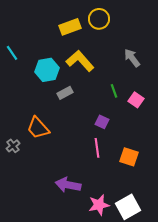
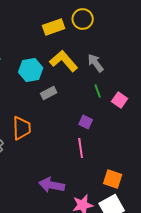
gray arrow: (132, 58) -> (96, 63), moved
orange trapezoid: (38, 128) -> (22, 128), turned -140
orange square: (129, 157) -> (113, 179), moved

